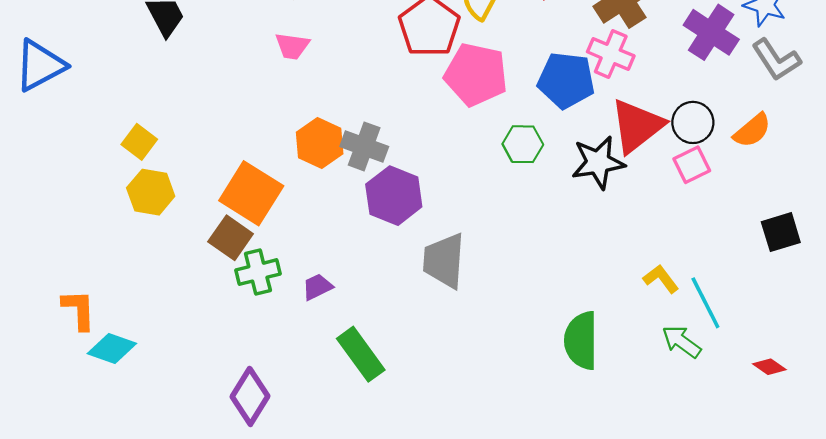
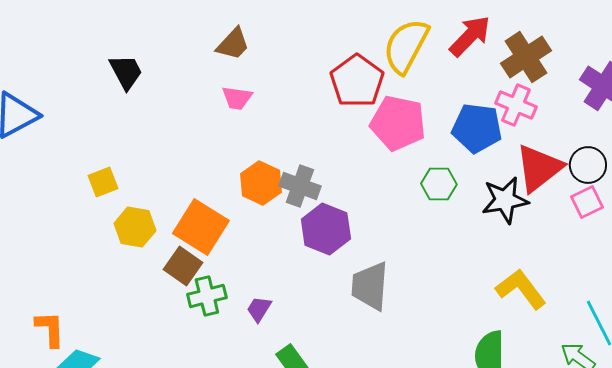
yellow square: (139, 142) -> (103, 182), turned 32
yellow hexagon: (151, 192) -> (135, 227), moved
yellow L-shape: (661, 279) -> (521, 289), moved, size x1.6
purple trapezoid: (317, 287) -> (259, 309), turned -32

